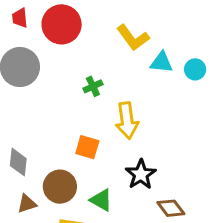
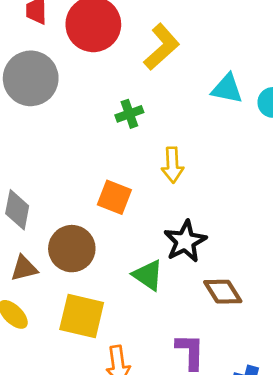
yellow L-shape: (133, 38) -> (162, 47), moved, turned -100
yellow arrow: (127, 120) -> (172, 165), size x0.7
green triangle: (101, 200) -> (148, 275), moved

